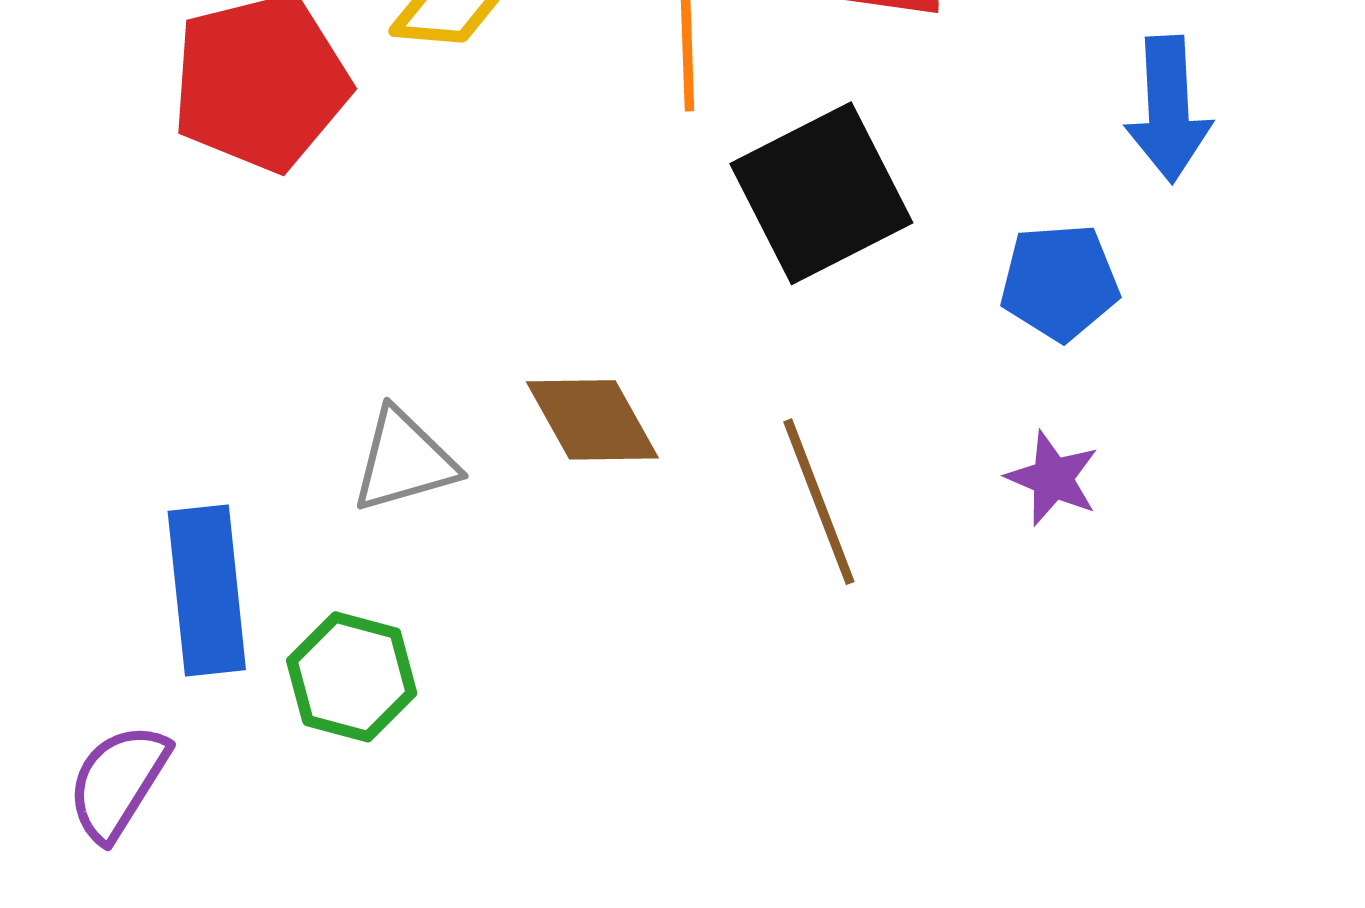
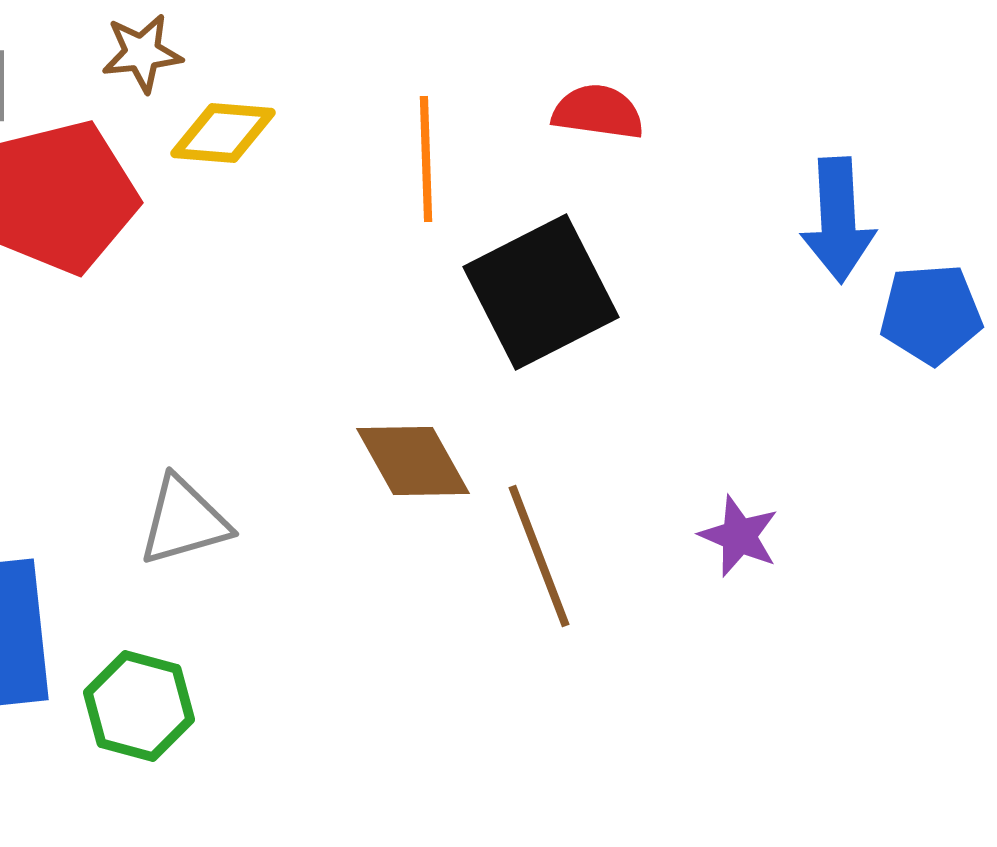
blue pentagon: (1060, 282) -> (931, 314), moved
brown diamond: (592, 420) -> (413, 461), moved

